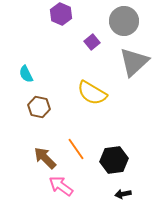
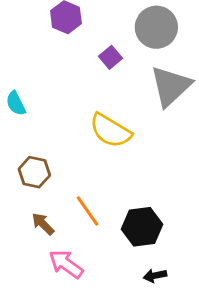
brown hexagon: (39, 107) -> (34, 172), moved
brown arrow: (45, 158) -> (43, 224), size x0.7

